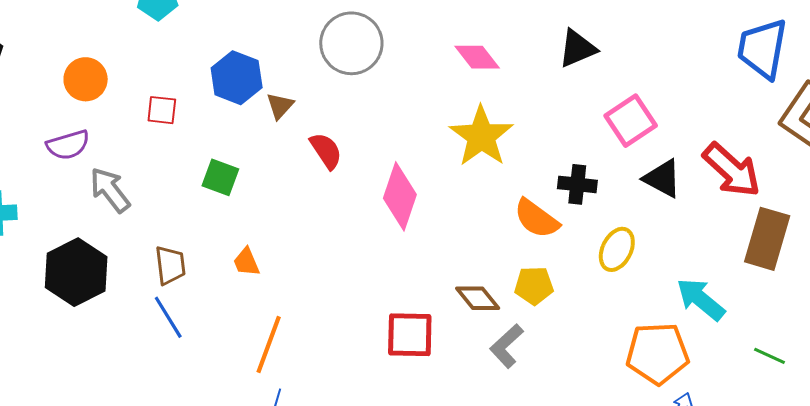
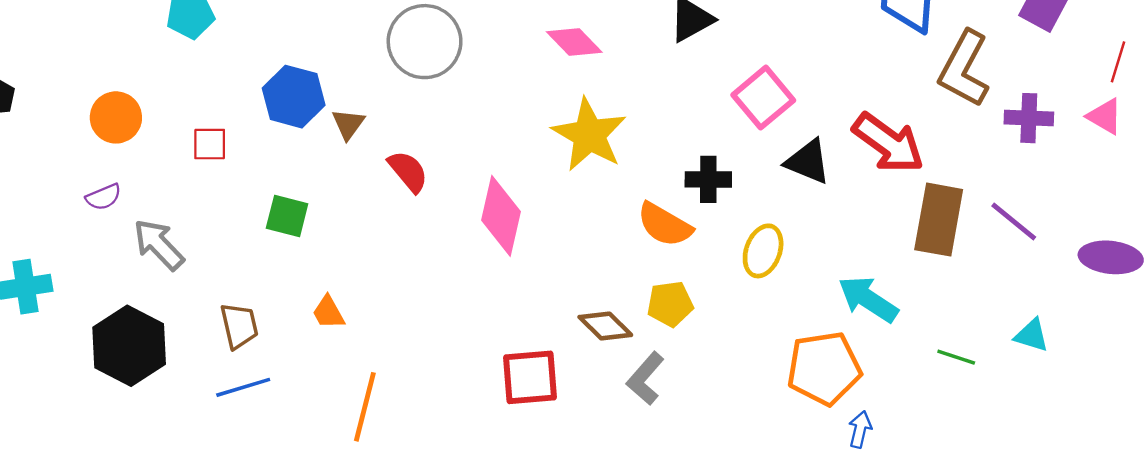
purple semicircle: (68, 145) -> (104, 197), size x0.7
blue line: (168, 317) -> (243, 387), turned -69

